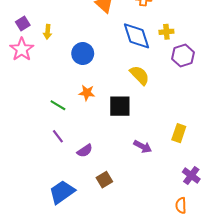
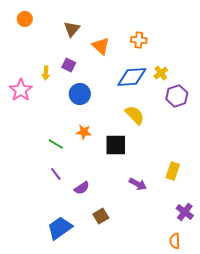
purple square: (23, 24) -> (69, 65), moved, turned -32
yellow cross: (166, 32) -> (161, 73), turned -32
blue diamond: (136, 36) -> (132, 77), turned -76

